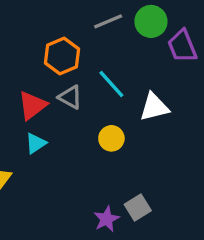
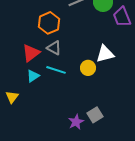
cyan line: (111, 84) -> (56, 70), moved, turned -30
yellow circle: (111, 138) -> (88, 68), moved

